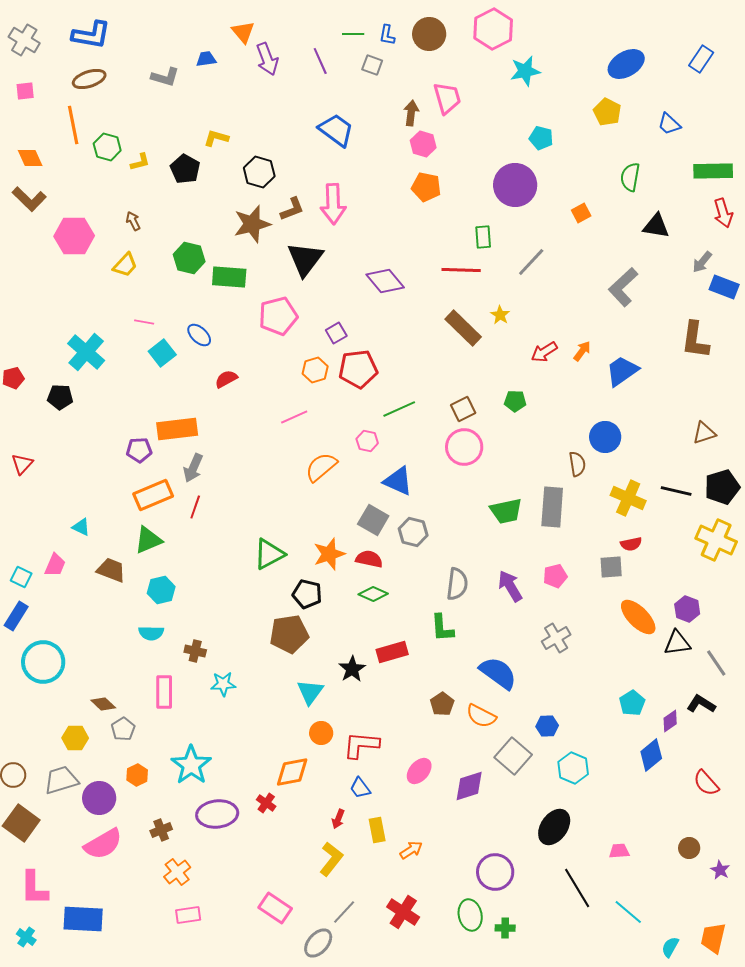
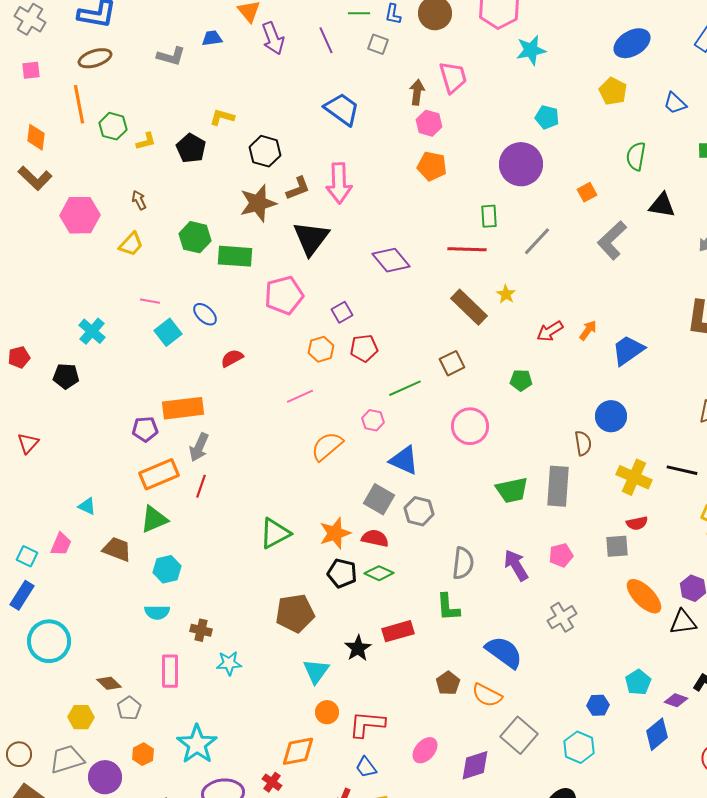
orange diamond: (30, 158) -> (36, 137), turned 32
gray L-shape: (623, 287) -> (612, 240), moved
cyan cross: (86, 352) -> (92, 331), size x0.7
red pentagon: (358, 369) -> (364, 348), size x0.7
brown square: (463, 409) -> (452, 363), moved
black pentagon: (307, 594) -> (342, 573), moved
purple diamond: (670, 721) -> (676, 700), turned 55
blue hexagon: (547, 726) -> (598, 705), moved

